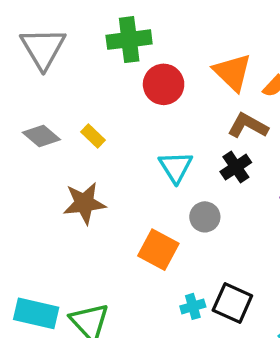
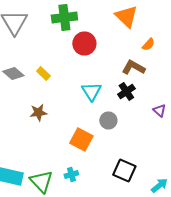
orange triangle: (232, 72) -> (126, 16), moved
brown star: (84, 203) -> (38, 112), size x0.7
cyan cross: (193, 306) -> (71, 174), moved

